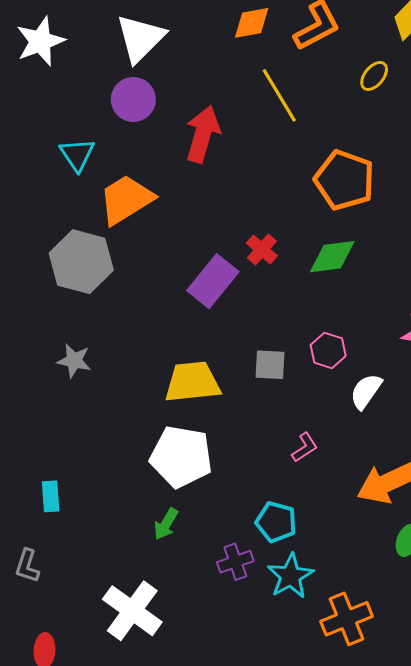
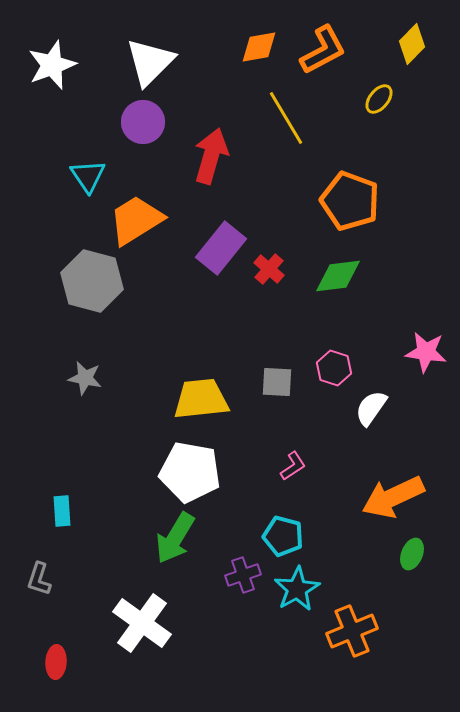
purple rectangle: (213, 281) -> (221, 248), moved
pink L-shape: (305, 447) -> (293, 466), moved
green arrow: (166, 524) -> (175, 538), size x1.6

